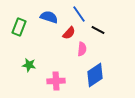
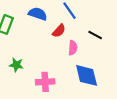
black line: (98, 30) -> (95, 35), moved
blue diamond: (95, 75) -> (87, 75), turned -70

